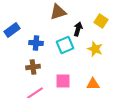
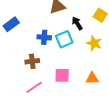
black arrow: (78, 29) -> (77, 23), turned -48
blue cross: (36, 43) -> (44, 37), moved

